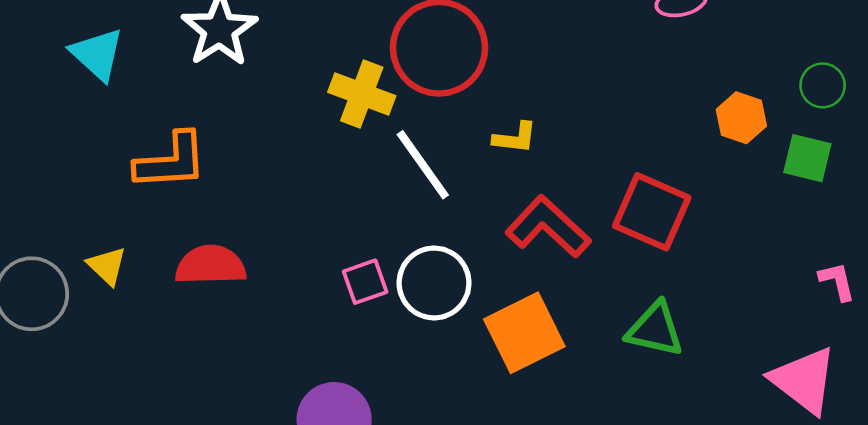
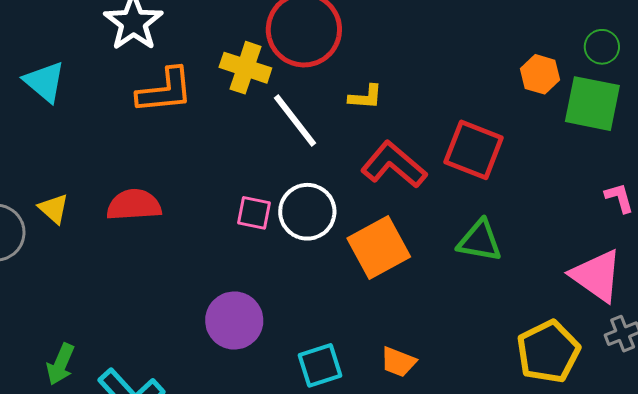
cyan triangle: (97, 54) -> (45, 82), moved
green square: (807, 158) -> (592, 104), size x1.5
orange L-shape: (171, 161) -> (165, 91), moved
pink square: (365, 282) -> (254, 213), turned 33

